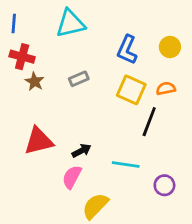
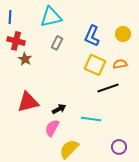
gray rectangle: (79, 79) -> (57, 43), moved, turned -40
black line: (149, 122) -> (108, 88), turned 50
purple circle: (164, 185) -> (119, 147), moved

